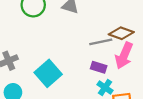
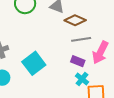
brown diamond: (121, 33) -> (75, 20), moved

